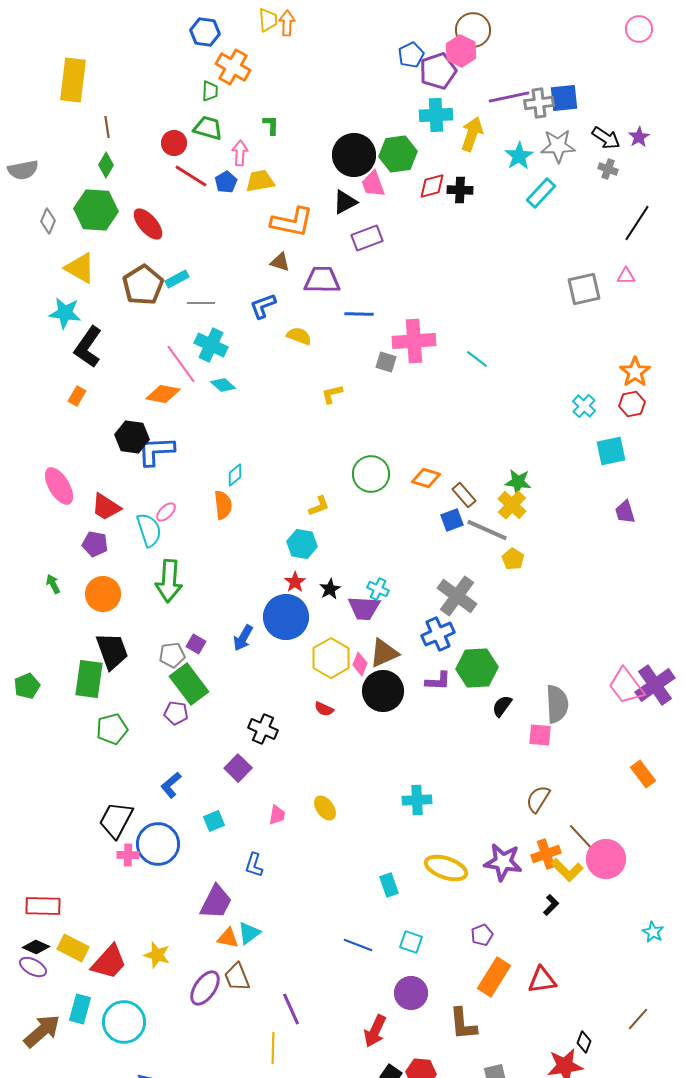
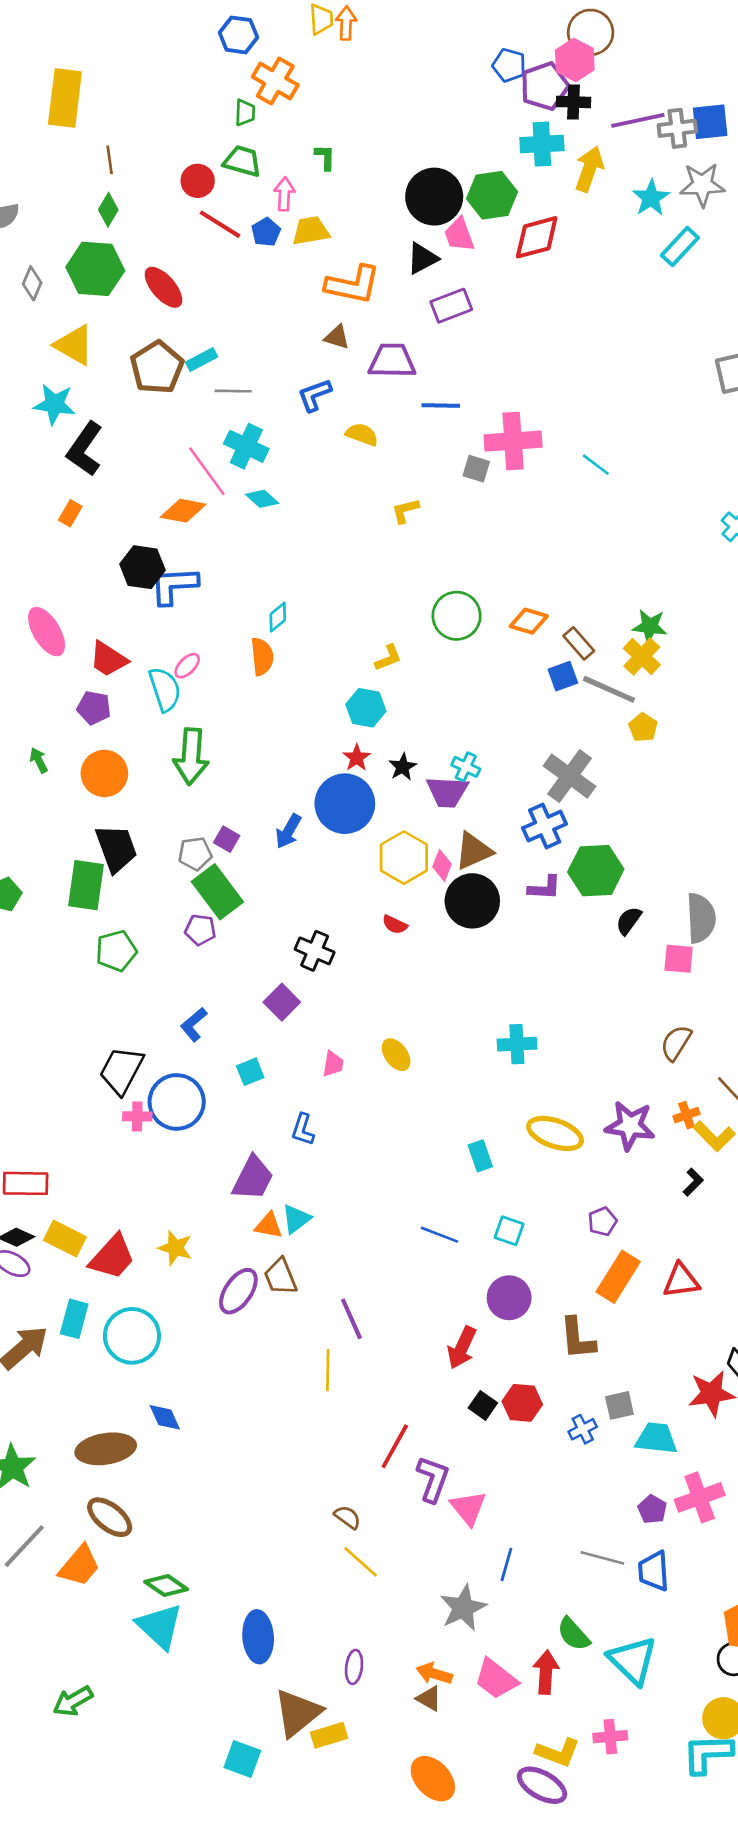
blue pentagon: (411, 55) -> (509, 65), turned -30
red diamond: (432, 186) -> (537, 237), size x1.4
black cross: (460, 190) -> (573, 102), moved
orange cross: (546, 854) -> (686, 1115), size x0.7

